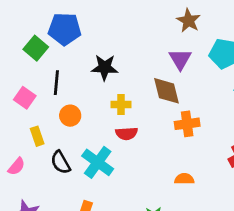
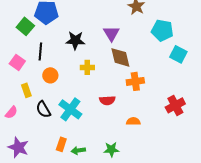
purple triangle: (180, 59) -> (111, 33), moved
red semicircle: (127, 133) -> (107, 100), moved

